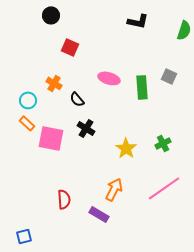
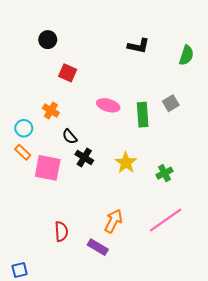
gray square: (169, 76) -> (171, 103), turned 35
black semicircle: (77, 99) -> (70, 137), moved
yellow star: (126, 148) -> (126, 163), moved

